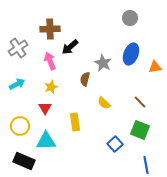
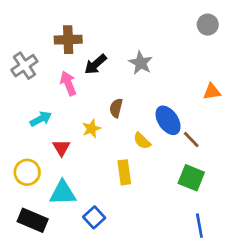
gray circle: (130, 18) -> (208, 25), moved
blue ellipse: (131, 54) -> (168, 120), moved, turned -55
gray star: (103, 63) -> (141, 63), moved
cyan arrow: (17, 84) -> (41, 119), moved
yellow star: (51, 87) -> (91, 129), moved
yellow rectangle: (75, 122) -> (124, 172), moved
blue square: (115, 144) -> (94, 217), moved

